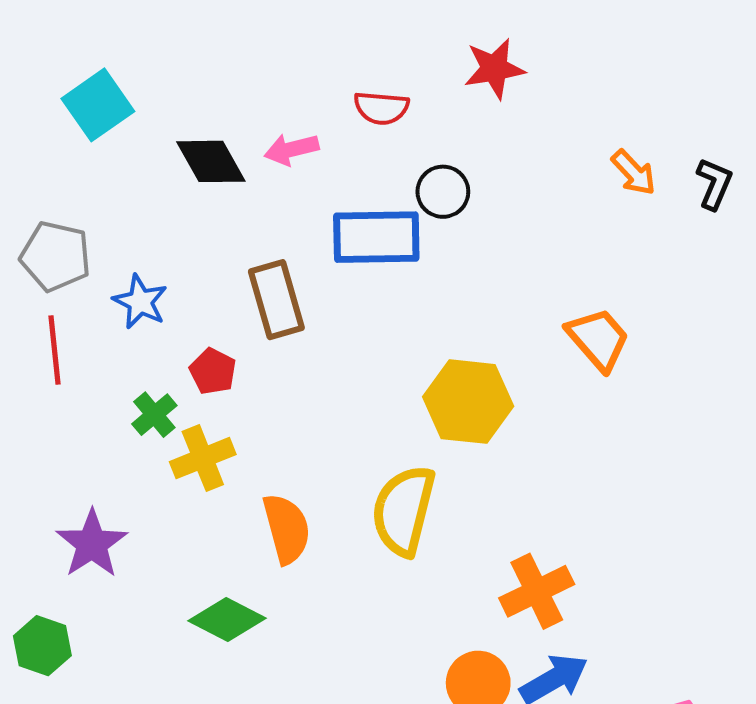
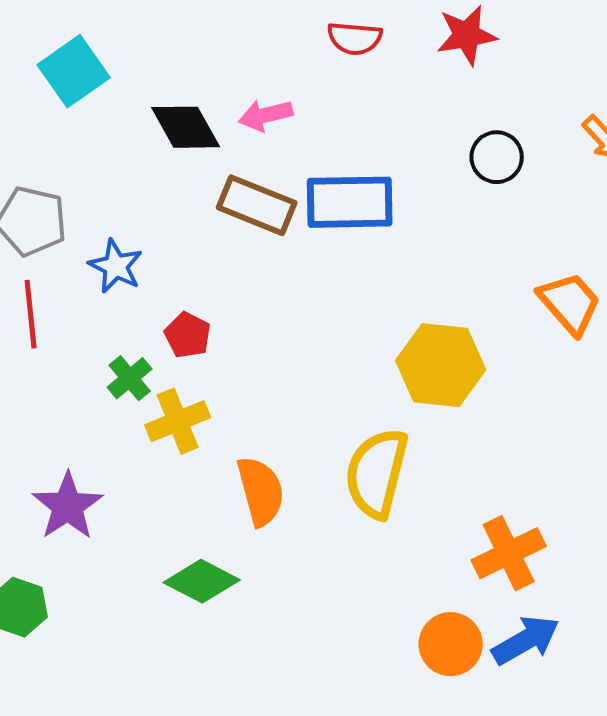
red semicircle: (381, 108) -> (355, 38), moved
black circle: (443, 192) -> (497, 157), moved
brown rectangle: (276, 300) -> (257, 205), moved, turned -52

